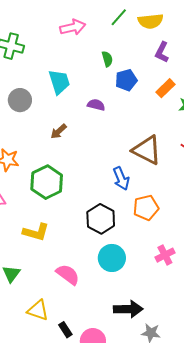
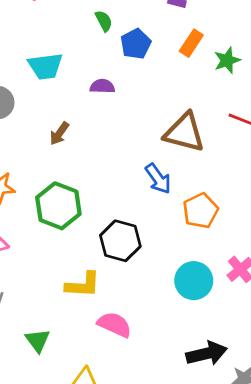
cyan trapezoid: (59, 82) -> (45, 66), turned 112
black hexagon: (101, 219) -> (120, 241), moved
yellow L-shape: (36, 232) -> (83, 285), moved
cyan circle: (112, 258) -> (194, 281), moved

